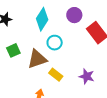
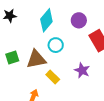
green square: (13, 50) -> (12, 57), moved
purple star: (87, 76) -> (82, 70), moved

